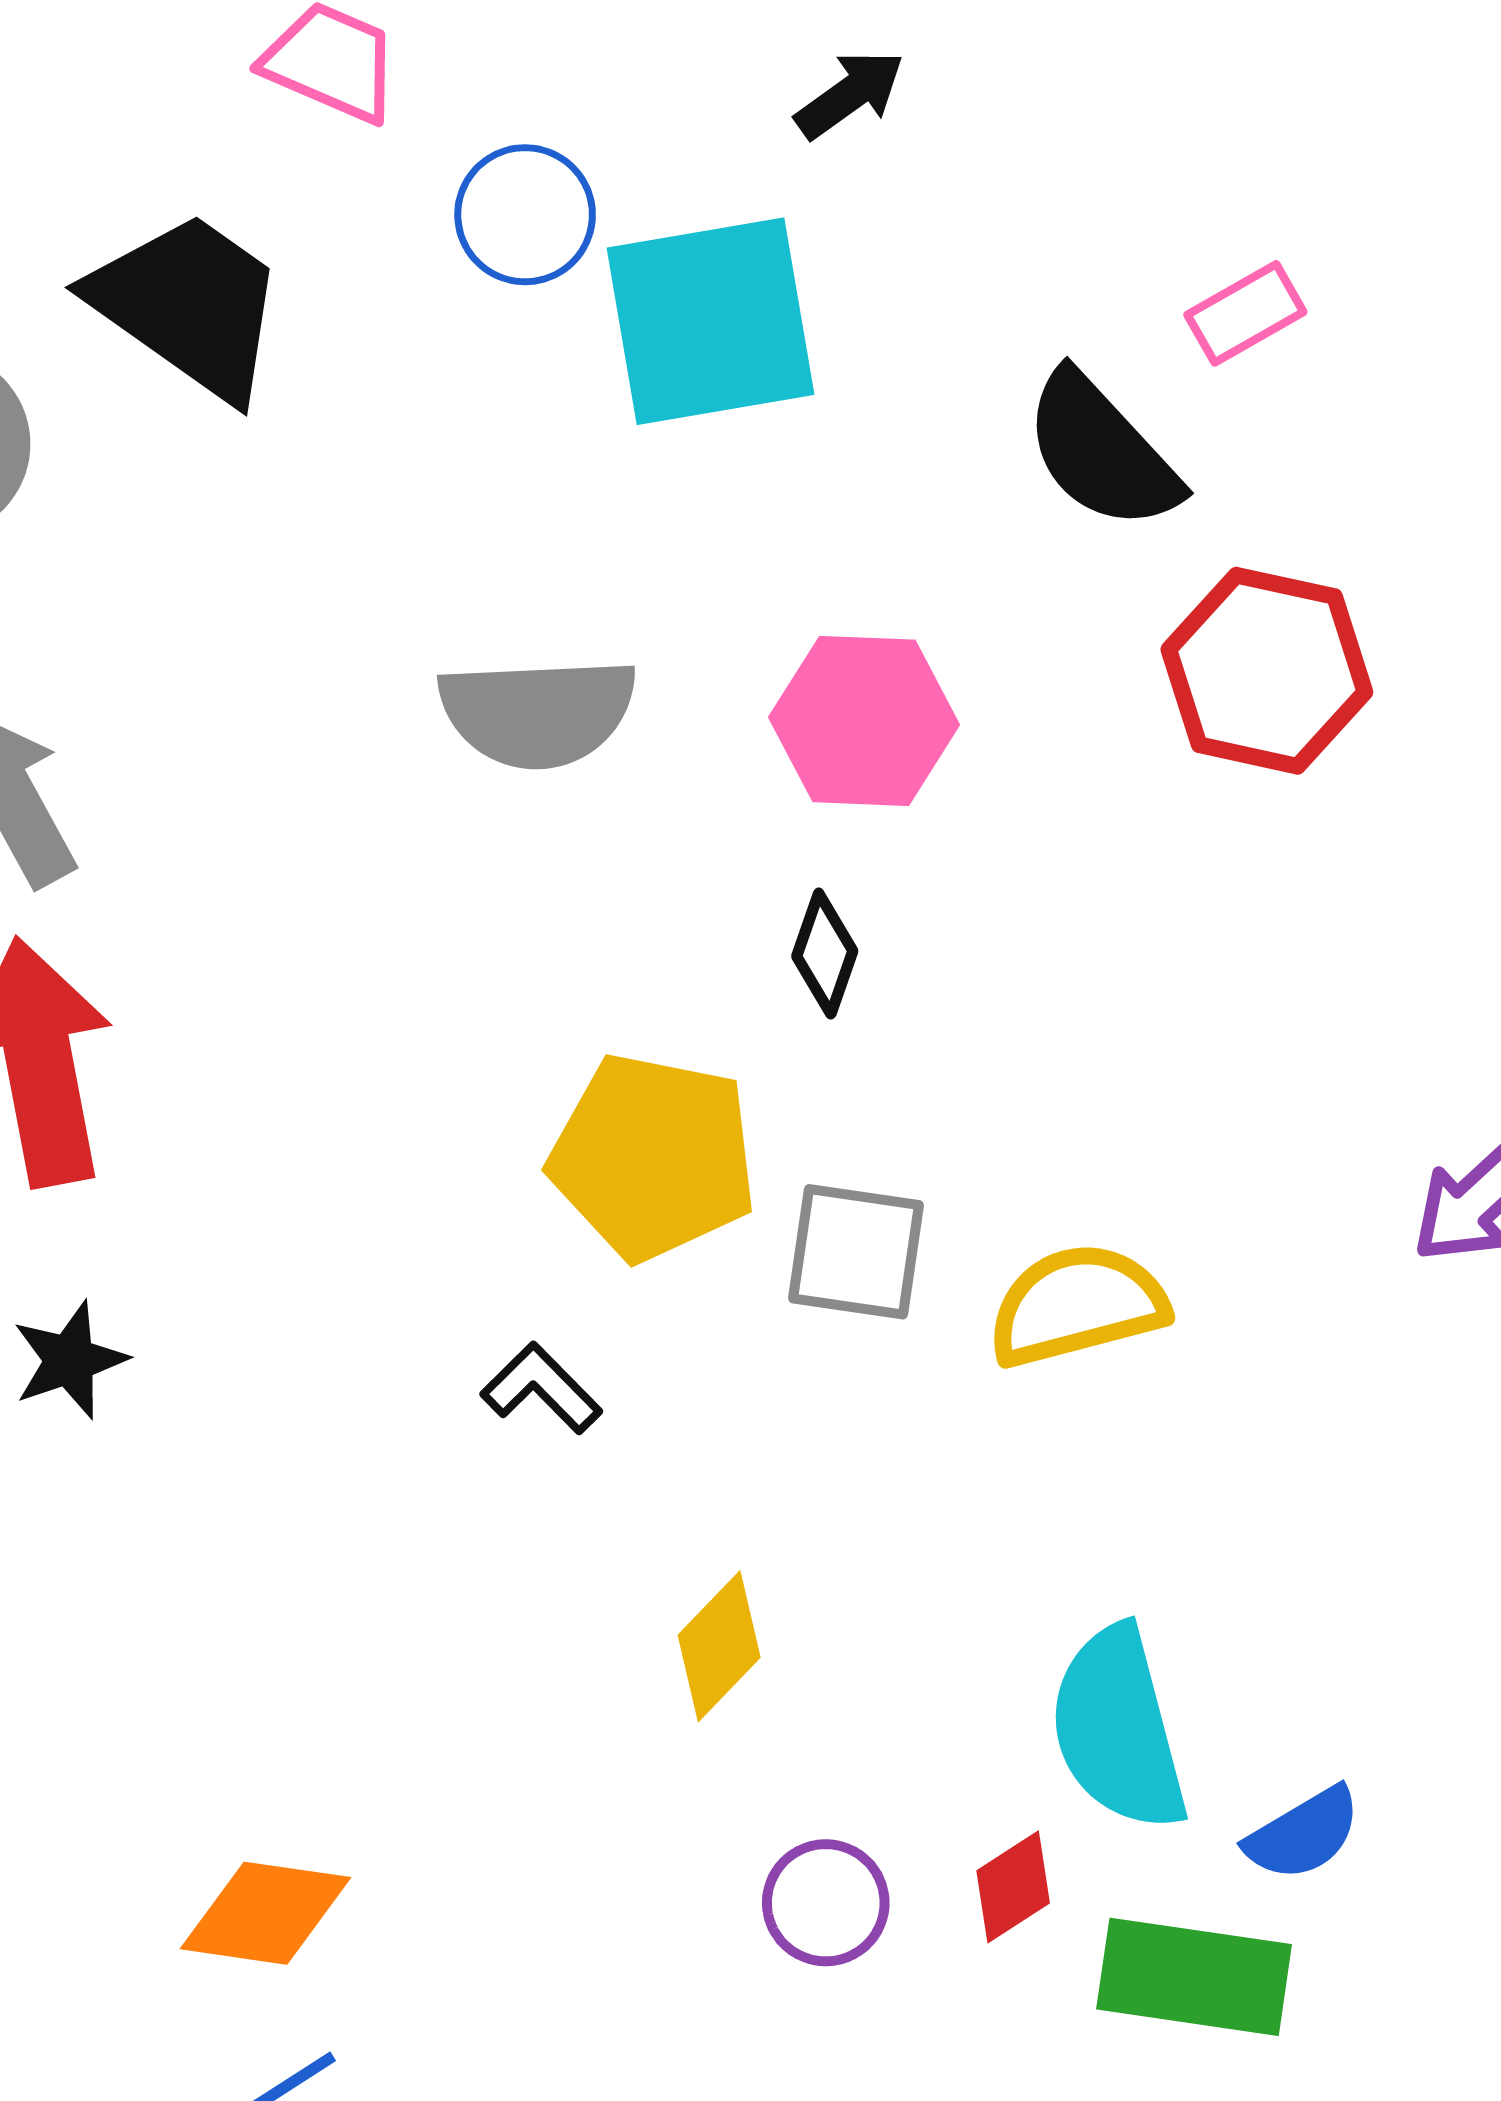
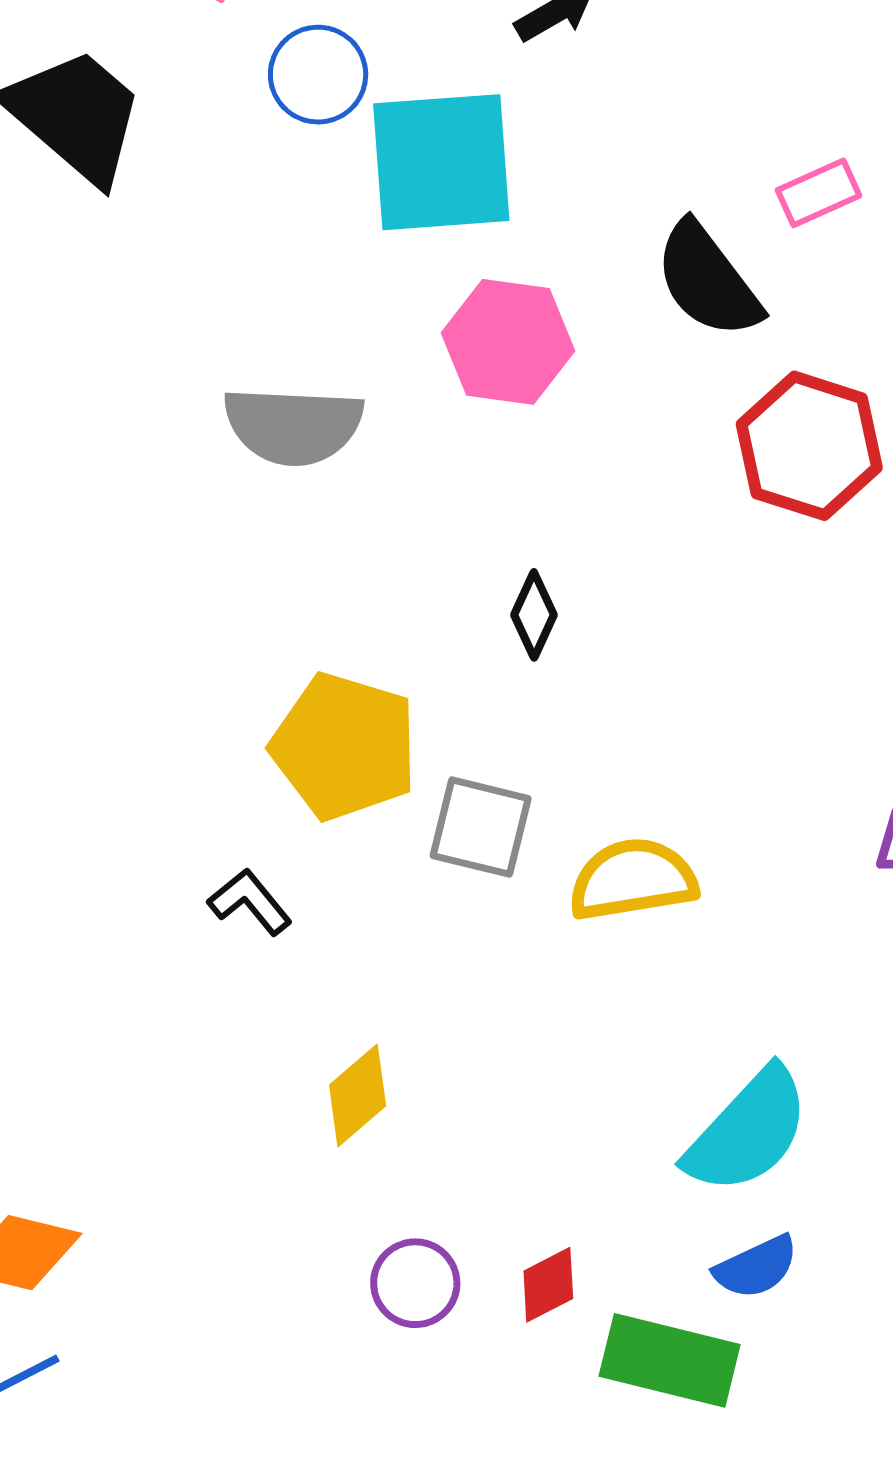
pink hexagon: (864, 721) -> (508, 342), moved
black diamond: (825, 954) -> (534, 615), moved
cyan semicircle: (1118, 1729) -> (748, 1131), moved, turned -128

